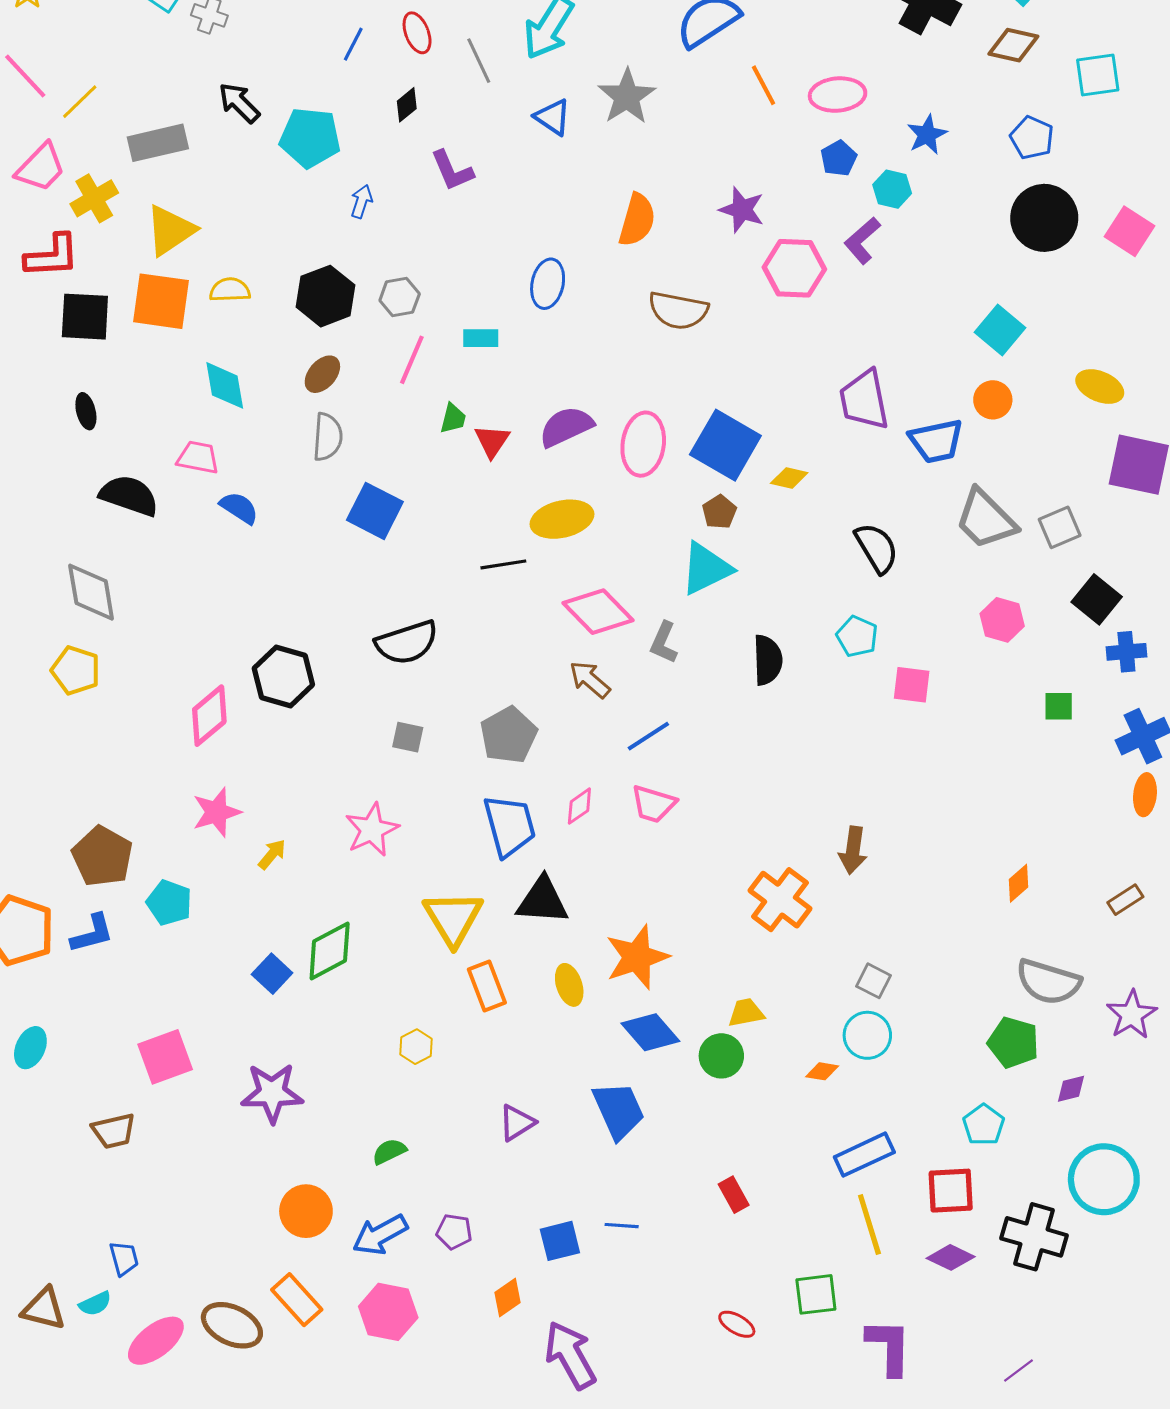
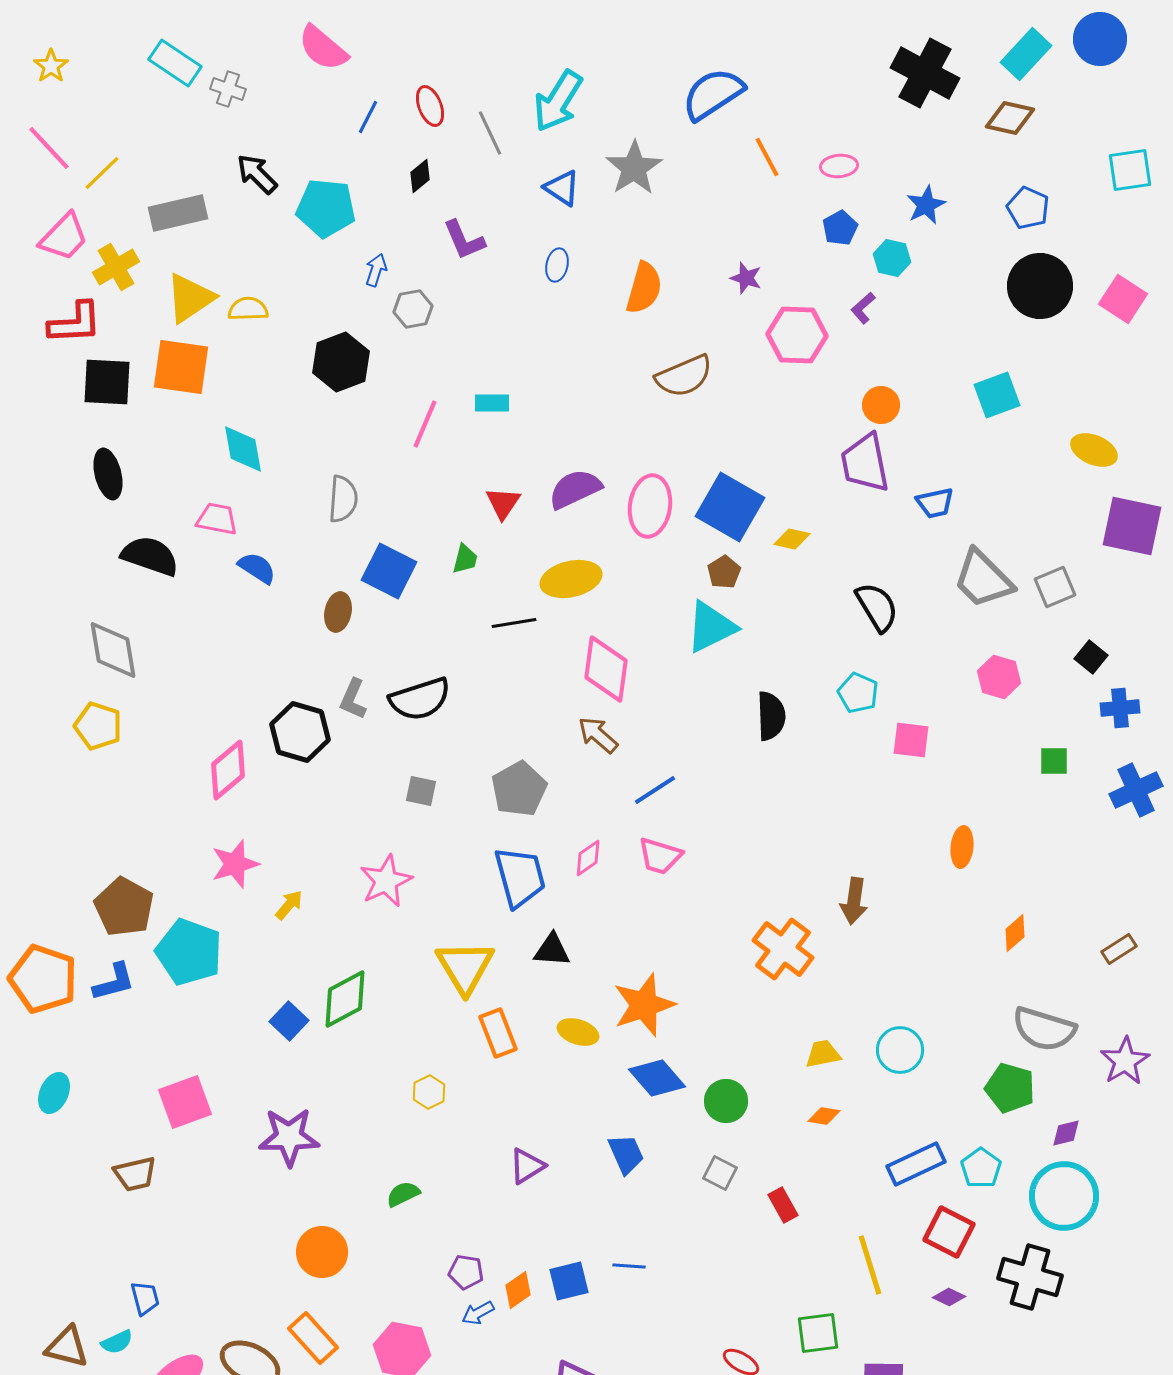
cyan square: (1098, 75) -> (1130, 170), moved
pink ellipse: (838, 95) -> (839, 166), size x0.7
purple star: (742, 210) -> (746, 278), size x0.7
purple L-shape: (862, 241) -> (863, 308), size x0.7
blue ellipse: (548, 284) -> (557, 265), moved, size x0.7
yellow semicircle: (230, 290) -> (248, 309), moved
gray hexagon: (400, 297) -> (413, 309), moved
brown semicircle: (678, 310) -> (684, 376), turned -34
cyan square: (1000, 330) -> (997, 395), turned 30
brown ellipse: (322, 374) -> (338, 612), moved, turned -30
orange circle: (993, 400) -> (881, 405), moved
black ellipse: (86, 411) -> (108, 474), size x1.4
green trapezoid: (453, 418) -> (465, 559), moved
blue trapezoid: (936, 441) -> (935, 503), size x0.7
black square: (1097, 599) -> (1091, 657), size x0.7
pink diamond: (598, 612) -> (606, 669), turned 52
gray L-shape: (664, 643) -> (353, 699), moved
orange ellipse: (1145, 795) -> (962, 847), moved
black triangle: (542, 901) -> (552, 950), size x0.7
cyan pentagon: (169, 903) -> (189, 952), size x1.5
gray square: (874, 981) -> (720, 1173), moved
yellow ellipse: (569, 985) -> (578, 1032), turned -54
yellow trapezoid: (746, 1013) -> (823, 1054), moved
cyan circle: (867, 1035) -> (900, 1050), moved
blue trapezoid: (619, 1110) -> (626, 1154), size x0.7
blue rectangle: (864, 1155) -> (916, 1164), moved
cyan circle: (1104, 1179) -> (1064, 1196), moved
red square: (951, 1191) -> (949, 1232), turned 30
red rectangle: (734, 1195) -> (783, 1205), moved
blue arrow: (380, 1235) -> (478, 1313), moved, size x0.6
purple diamond: (951, 1257) -> (949, 1297), size x0.7
orange diamond: (507, 1298) -> (518, 1290), moved

